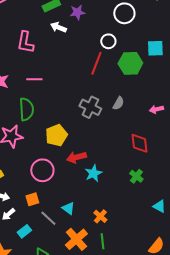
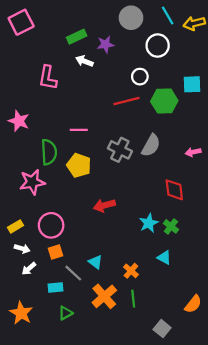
red line: (96, 63) -> (127, 101), turned 55
pink line: (34, 79) -> (79, 130), moved
gray semicircle: (118, 103) -> (151, 145), size x1.5
yellow pentagon: (56, 135) -> (79, 165), moved, turned -30
pink circle: (42, 170) -> (51, 225), moved
cyan star: (93, 173) -> (149, 223), moved
cyan triangle: (159, 206) -> (164, 258), moved
cyan rectangle: (24, 231) -> (56, 287), moved, turned 32

